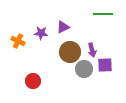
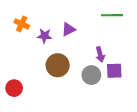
orange cross: (18, 41) -> (22, 24), moved
brown circle: (70, 52) -> (58, 65), moved
red circle: (33, 81) -> (14, 88), moved

